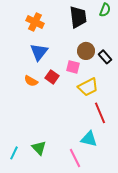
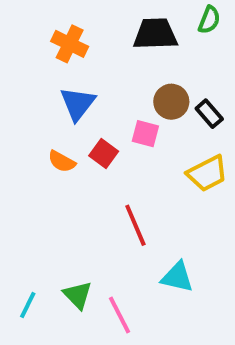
black trapezoid: (78, 17) -> (155, 34), turned -85
yellow trapezoid: (88, 87) -> (207, 173), moved
red line: (100, 113) -> (135, 225), moved
pink line: (75, 158) -> (119, 315), moved

